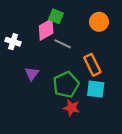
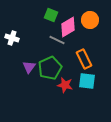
pink diamond: (46, 30) -> (68, 27), moved
green pentagon: (66, 85) -> (50, 68), moved
red star: (71, 108) -> (65, 85), moved

